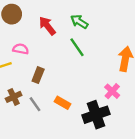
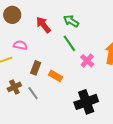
pink cross: (112, 91) -> (87, 61), moved
orange rectangle: (63, 103) -> (55, 76), moved

